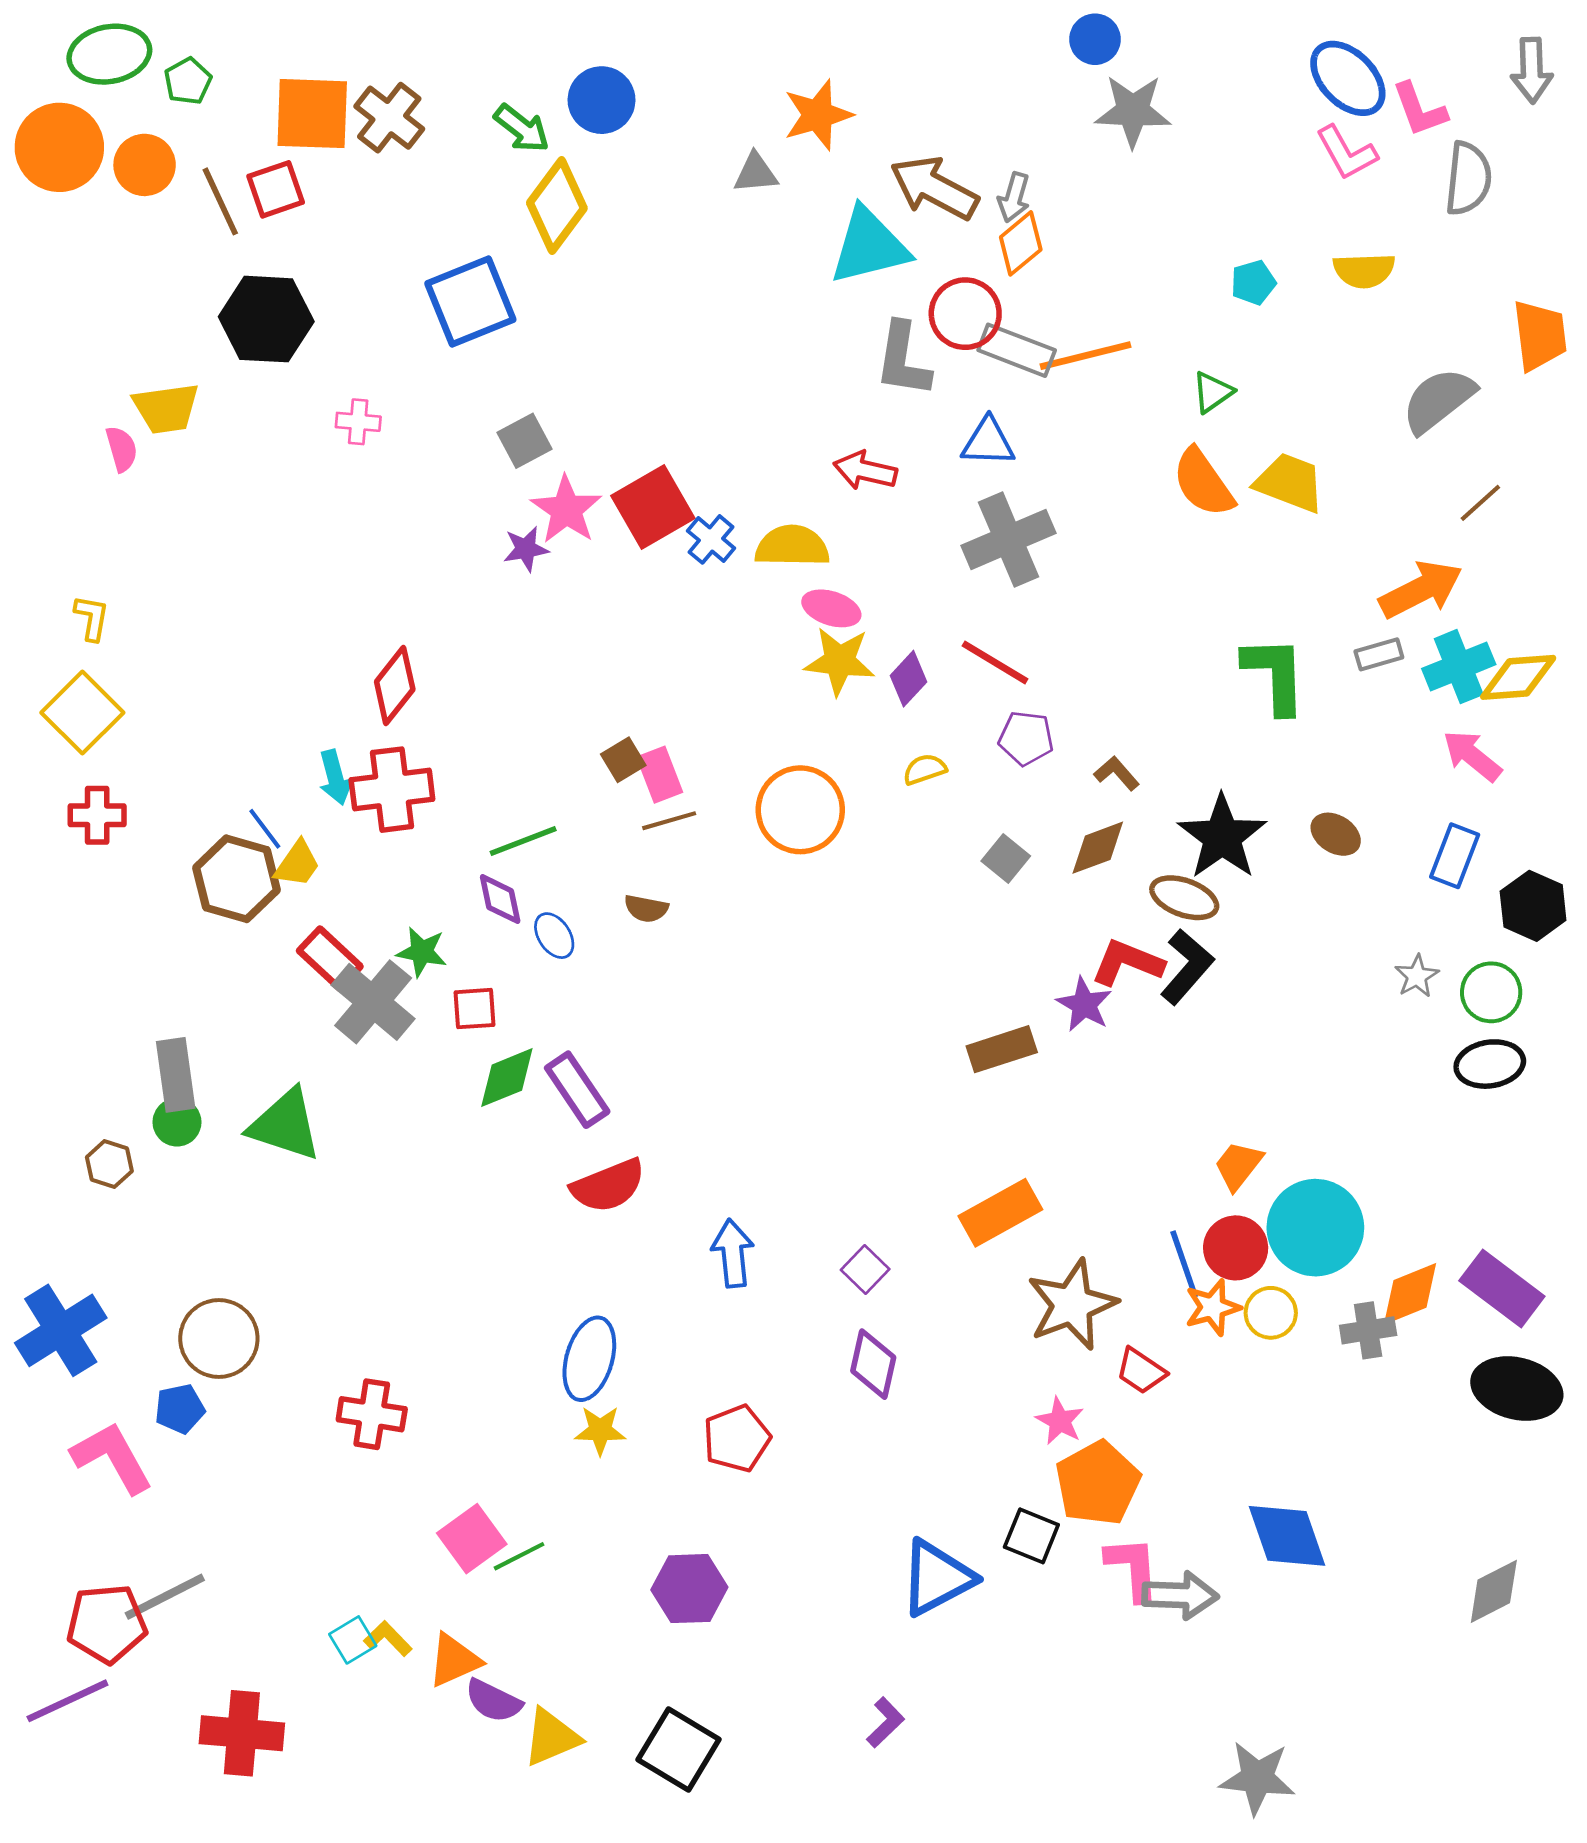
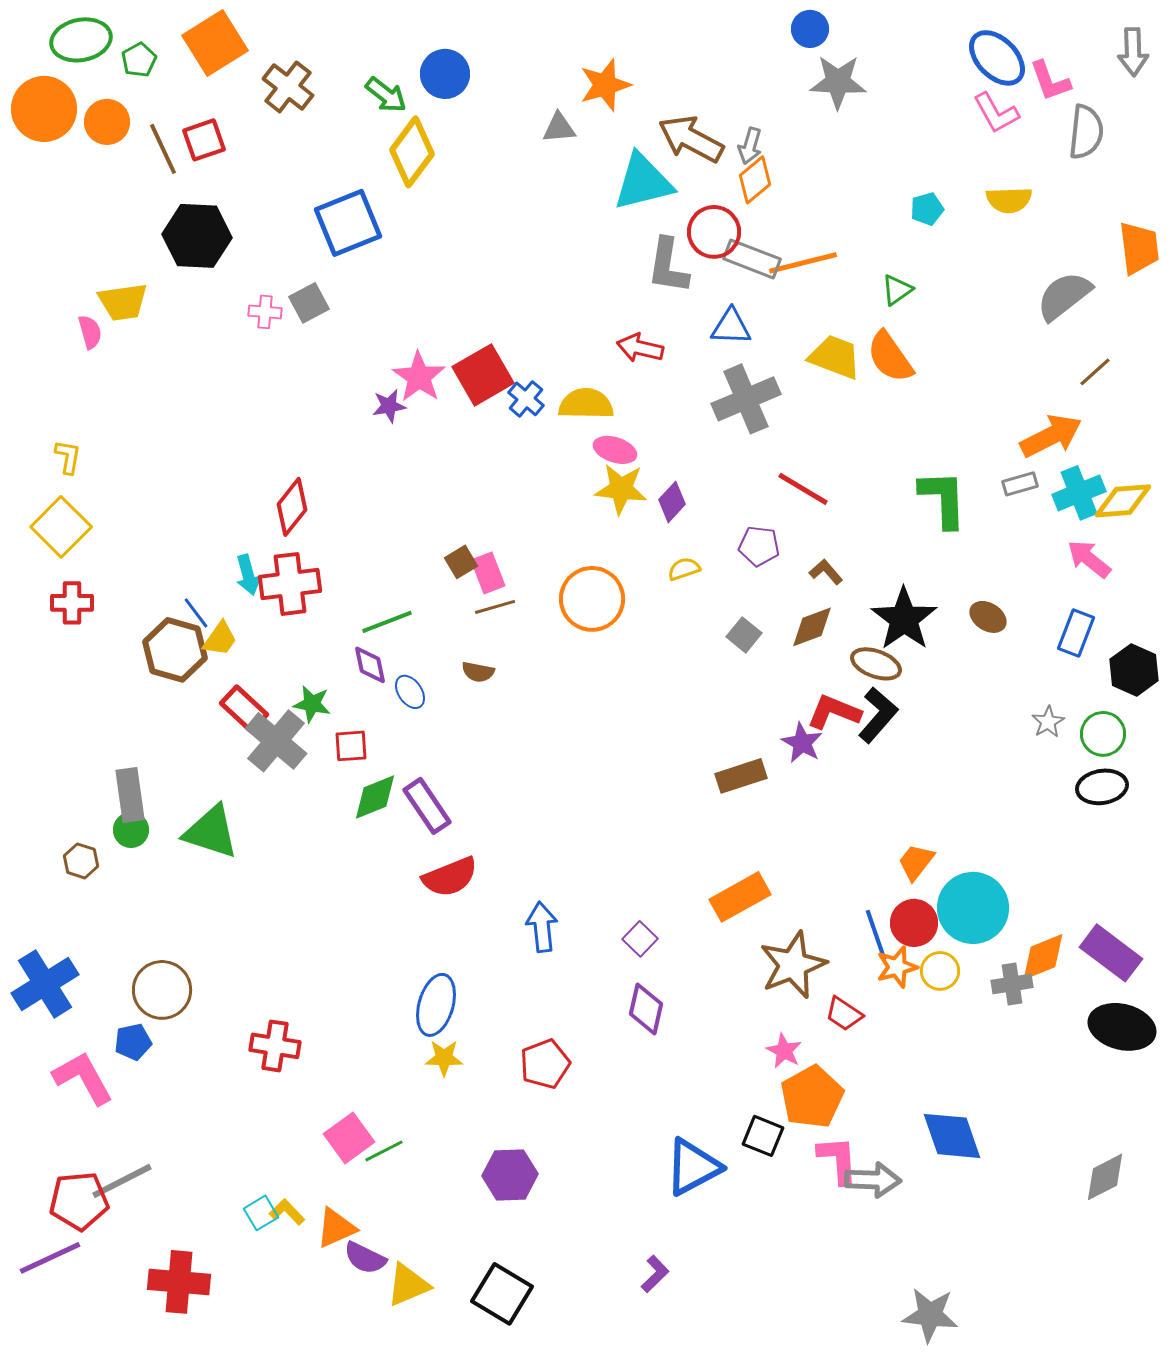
orange square: (312, 114) -> (215, 43), moved, turned -34
gray square: (524, 441) -> (309, 303), moved
yellow trapezoid: (1290, 483) -> (835, 357), moved
red line: (995, 662) -> (803, 489), moved

